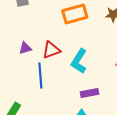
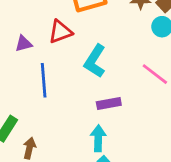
red triangle: (51, 50) -> (60, 32), moved

